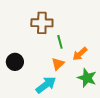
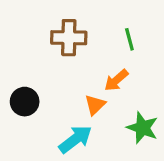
green line: (60, 42) -> (129, 39), moved
orange arrow: (80, 54) -> (116, 80), moved

